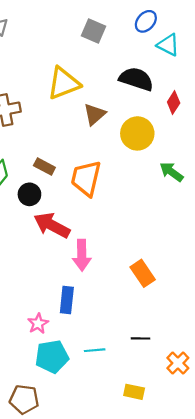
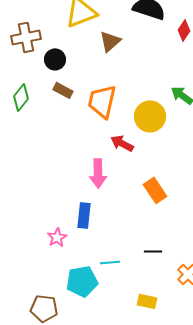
yellow circle: (137, 133) -> (150, 116), moved
black circle: (29, 194) -> (55, 59), moved
red arrow: (52, 225) -> (122, 143), moved, size x0.7
cyan pentagon: (52, 357) -> (82, 281), moved

